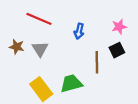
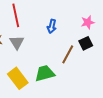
red line: (39, 19) -> (16, 15), turned 55
brown line: (97, 62) -> (68, 54), turned 30

